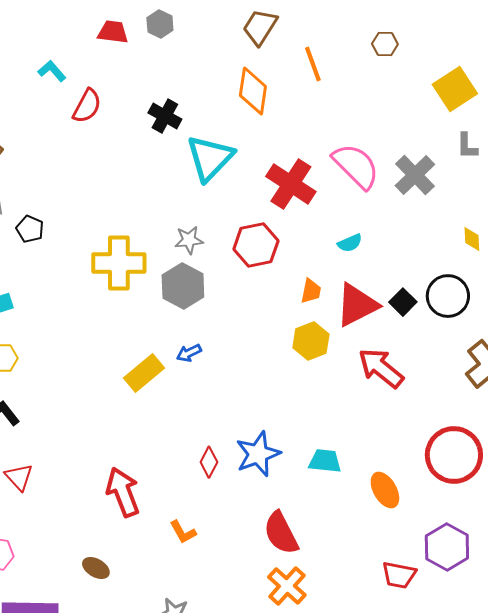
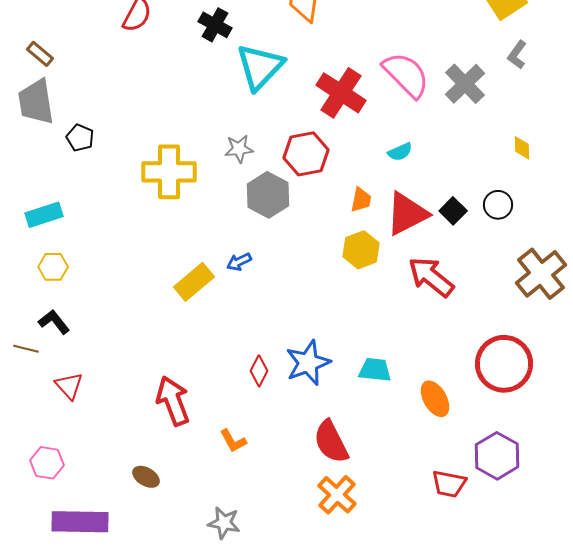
gray L-shape: (467, 146) -> (517, 55), turned 36
gray hexagon: (183, 286) -> (268, 195), moved
black circle: (448, 296) -> (498, 205), size x0.7

